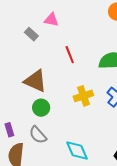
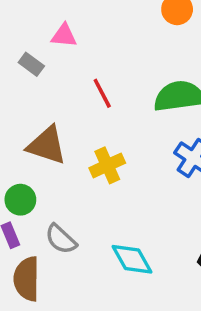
yellow cross: (83, 96) -> (107, 165), moved
green circle: (41, 108) -> (20, 200), moved

